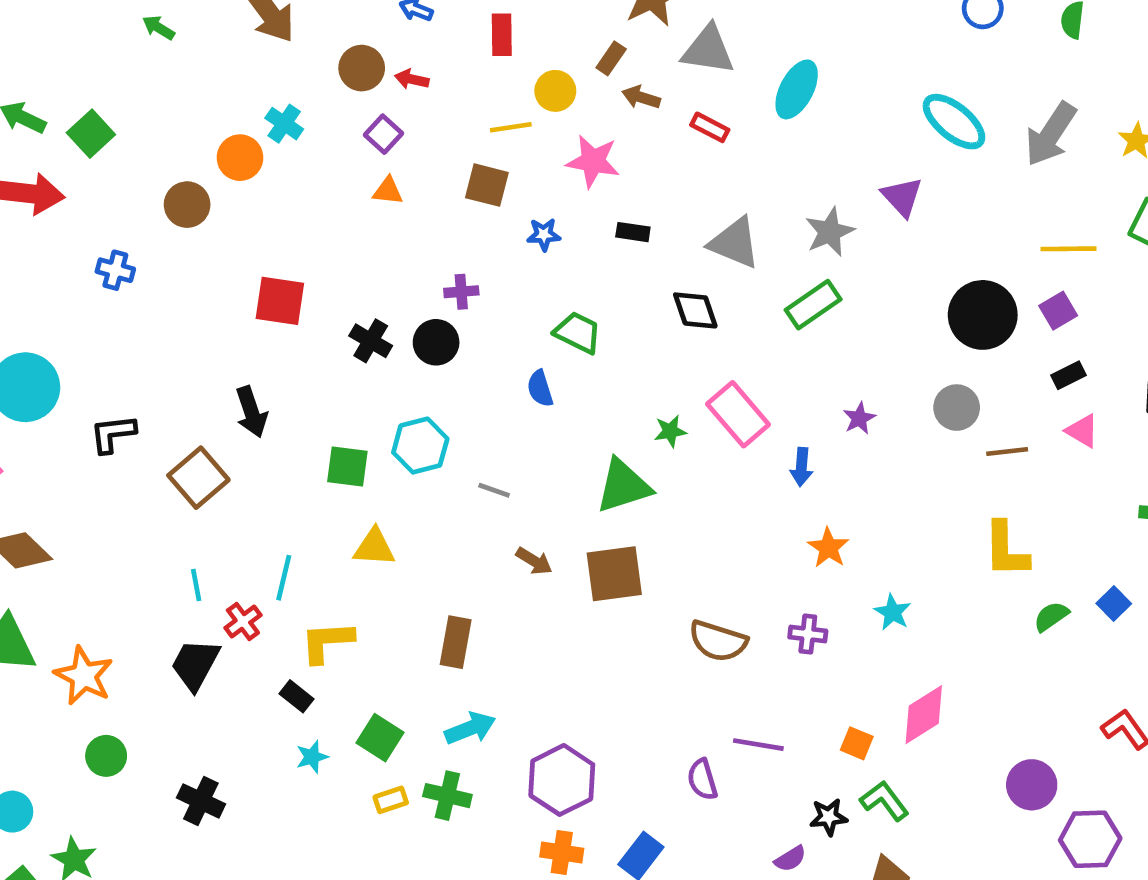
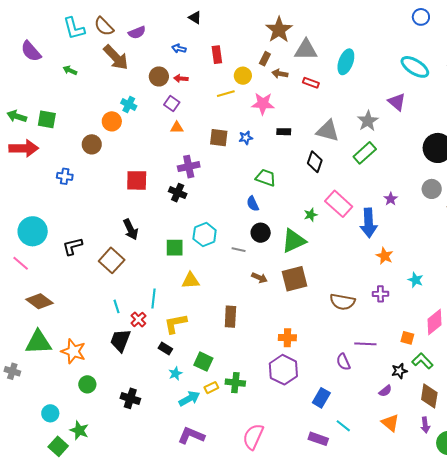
green square: (91, 134) -> (47, 119), turned -30
brown square: (487, 185) -> (219, 138), moved
purple cross: (461, 292) -> (189, 167), moved, size x1.5
black diamond: (695, 310) -> (315, 162), turned 45
black circle: (436, 342) -> (261, 233), moved
blue arrow: (801, 467) -> (369, 223), size x1.8
cyan arrow: (470, 728) -> (189, 399), moved
orange cross: (562, 853) -> (287, 338), moved

